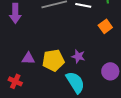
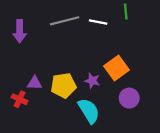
orange square: (105, 26) -> (116, 68), moved, size x1.5
red cross: (15, 81) -> (20, 99), moved

